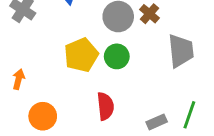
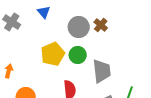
gray trapezoid: (181, 51) -> (102, 71), moved

